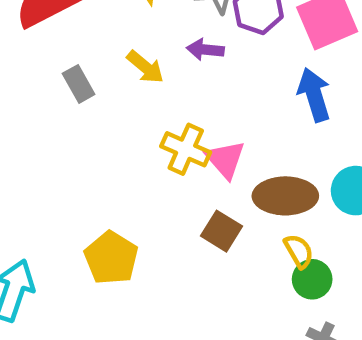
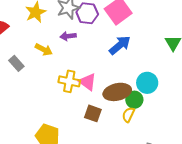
blue arrow: (314, 95) -> (120, 45), turned 80
yellow semicircle: (299, 251) -> (128, 115), turned -112
green circle: (312, 279) -> (134, 100), moved

